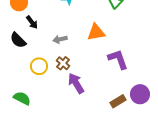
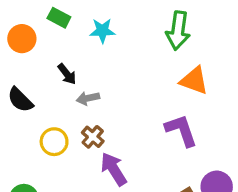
black arrow: (32, 22) -> (67, 74), moved
orange triangle: (96, 32) -> (194, 80), moved, turned 30

